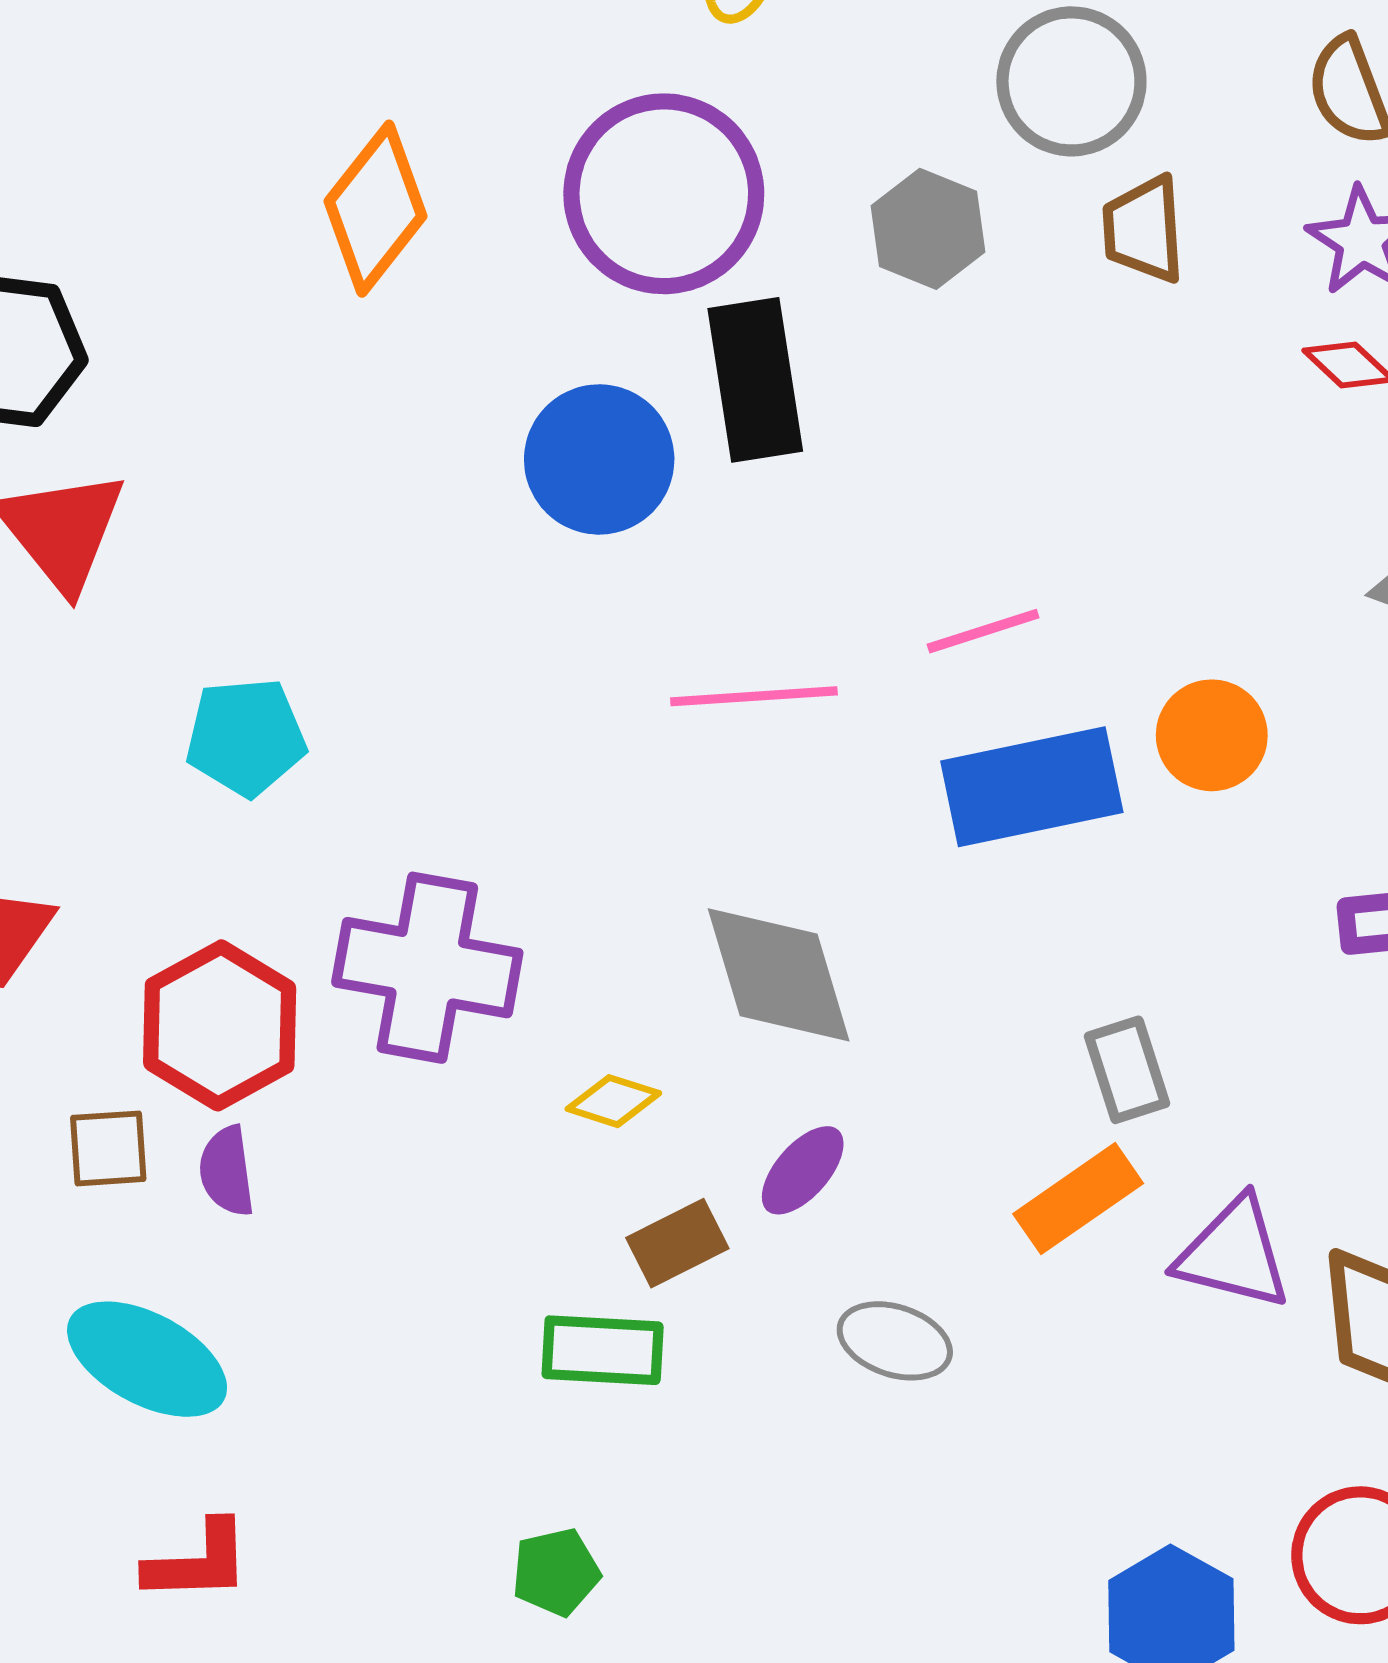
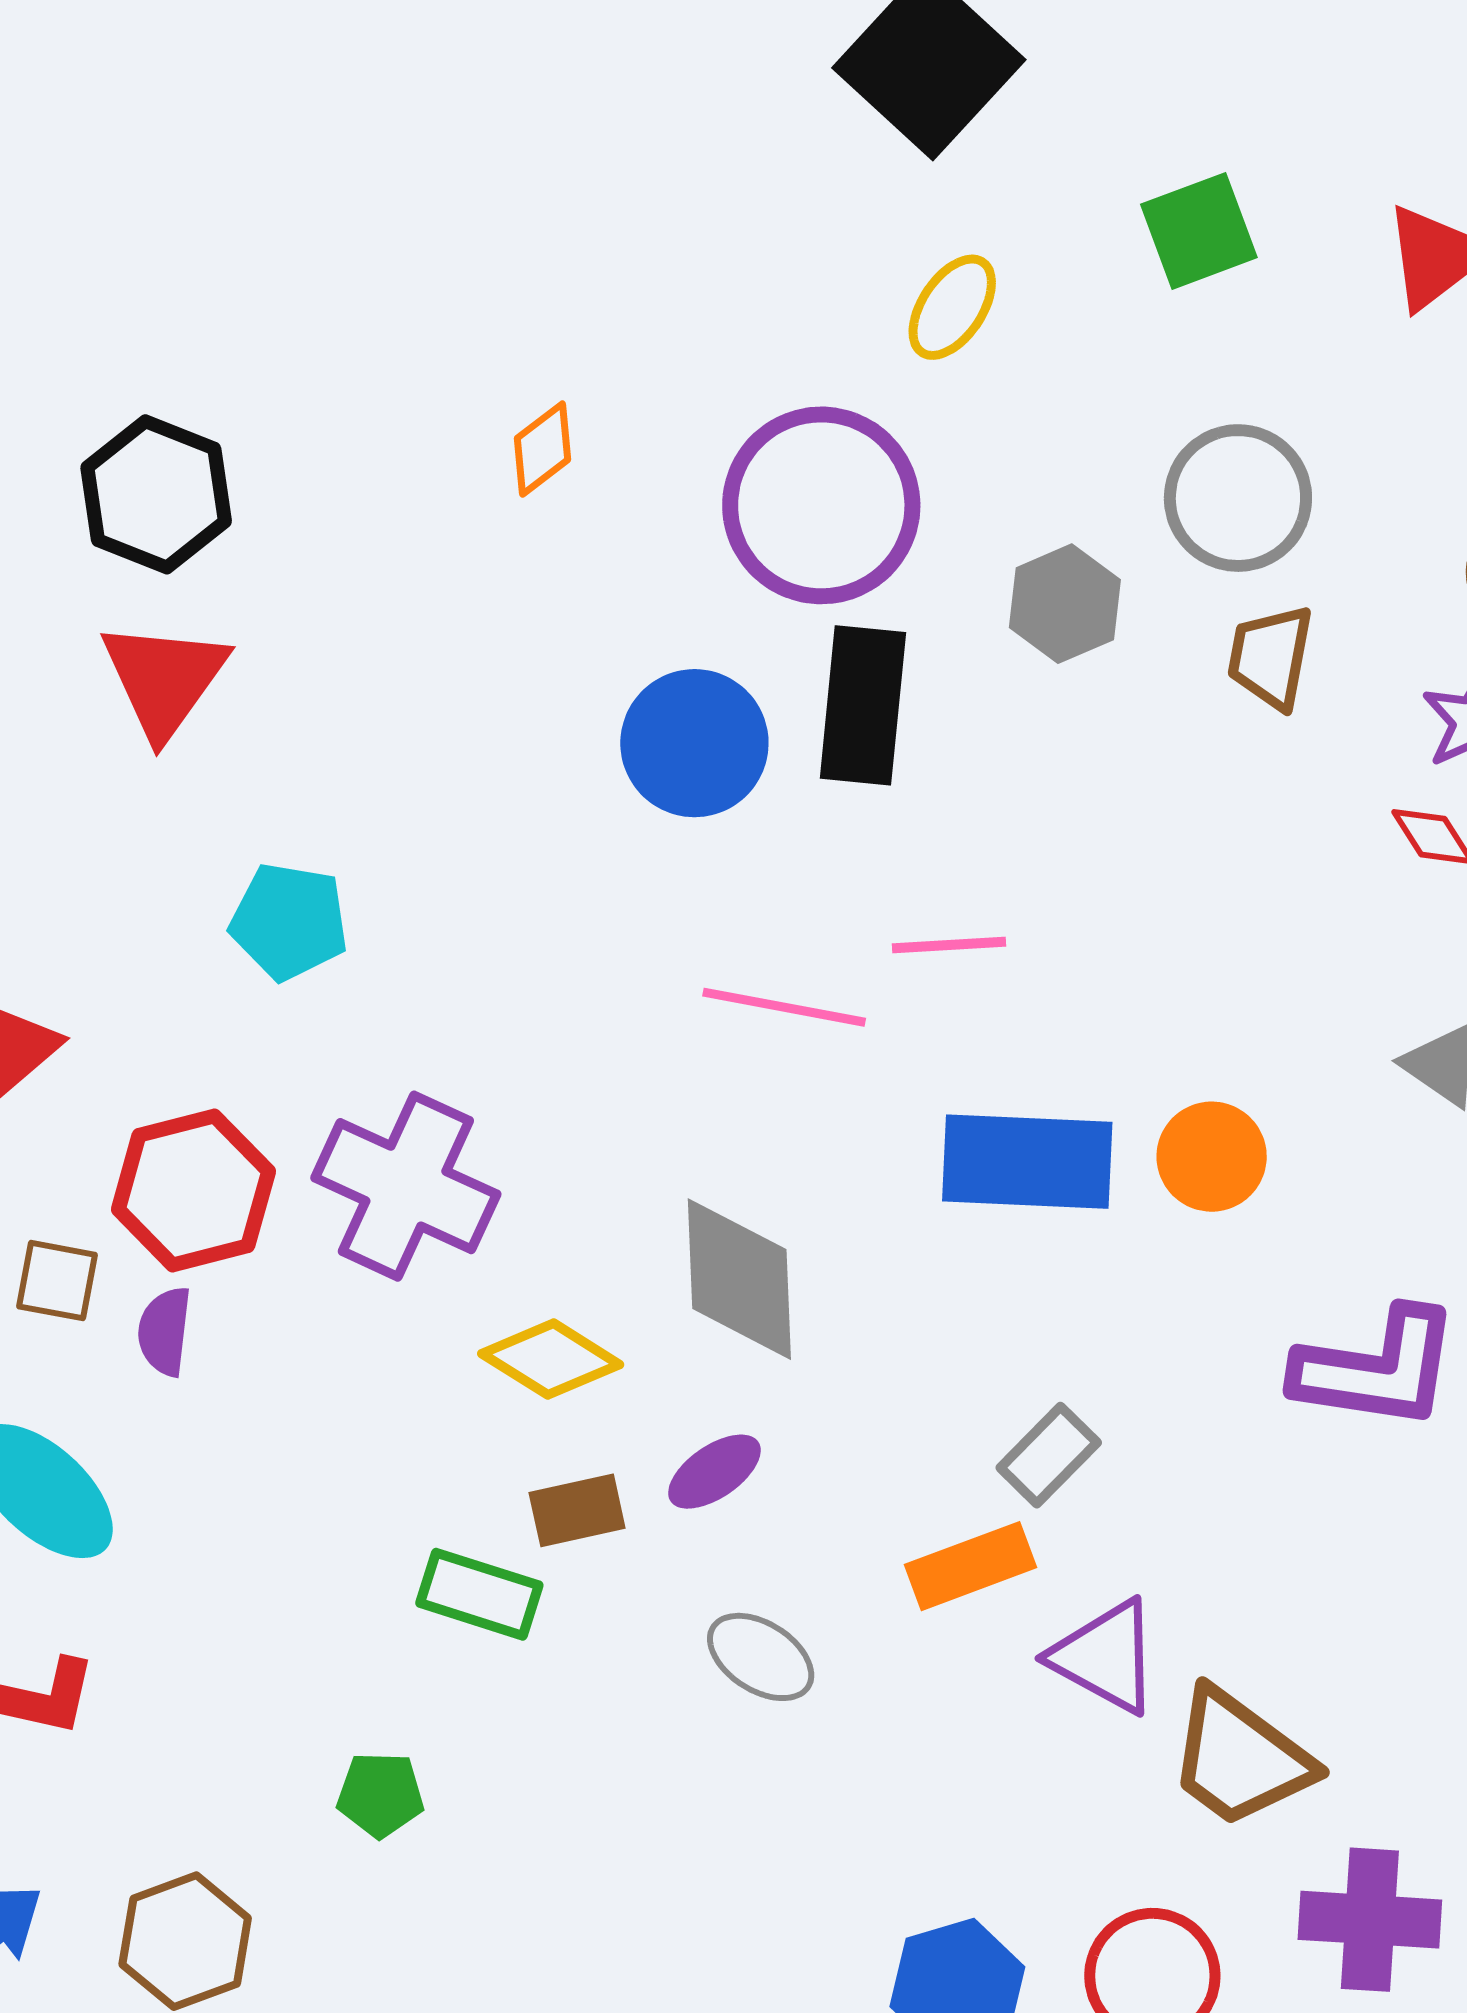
orange diamond: (376, 209) -> (542, 449), size x0.6
pink line: (983, 631) -> (949, 945), moved
gray rectangle: (1127, 1070) -> (1049, 1455), turned 48
yellow diamond: (613, 1101) -> (551, 1359), size x1.5

